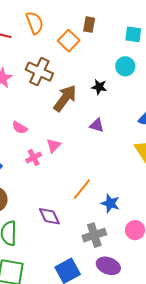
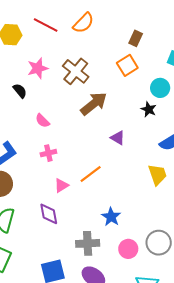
orange semicircle: (35, 23) -> (83, 23), turned 50
orange square: (69, 41) -> (127, 65), moved
black star: (99, 87) -> (149, 109), moved
pink triangle: (54, 146) -> (61, 186), moved
orange line: (82, 189) -> (91, 174), moved

